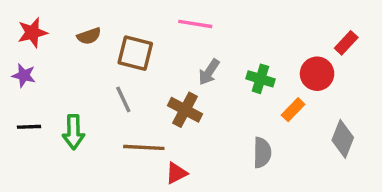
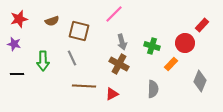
pink line: (195, 24) -> (114, 14), turned -54
gray arrow: (209, 72) -> (122, 42), turned -49
brown cross: (185, 110) -> (119, 64), moved
green arrow: (74, 132) -> (43, 61), moved
red triangle: (176, 173) -> (112, 94), moved

